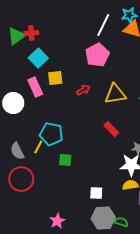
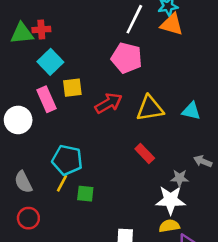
green triangle: (16, 36) -> (22, 33), turned 30
pink pentagon: (97, 55) -> (127, 58), turned -30
red arrow: (83, 90) -> (109, 103), size x1.5
yellow line: (38, 147) -> (62, 183), moved
red circle: (21, 179) -> (28, 218), size x0.7

